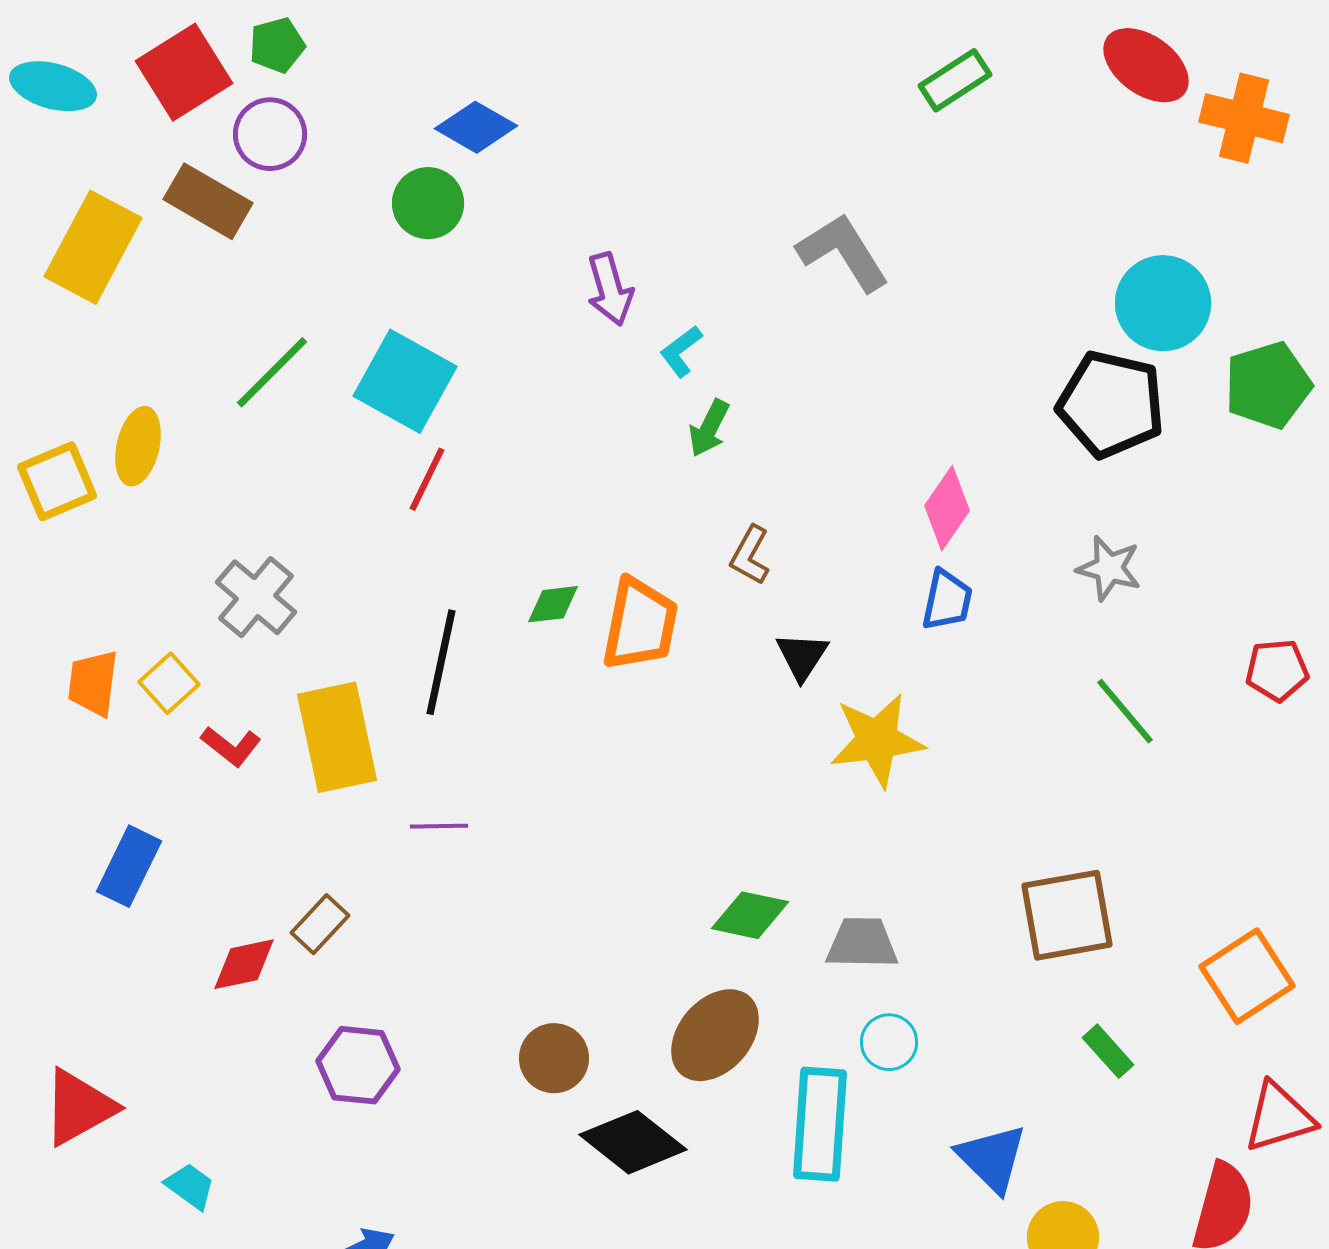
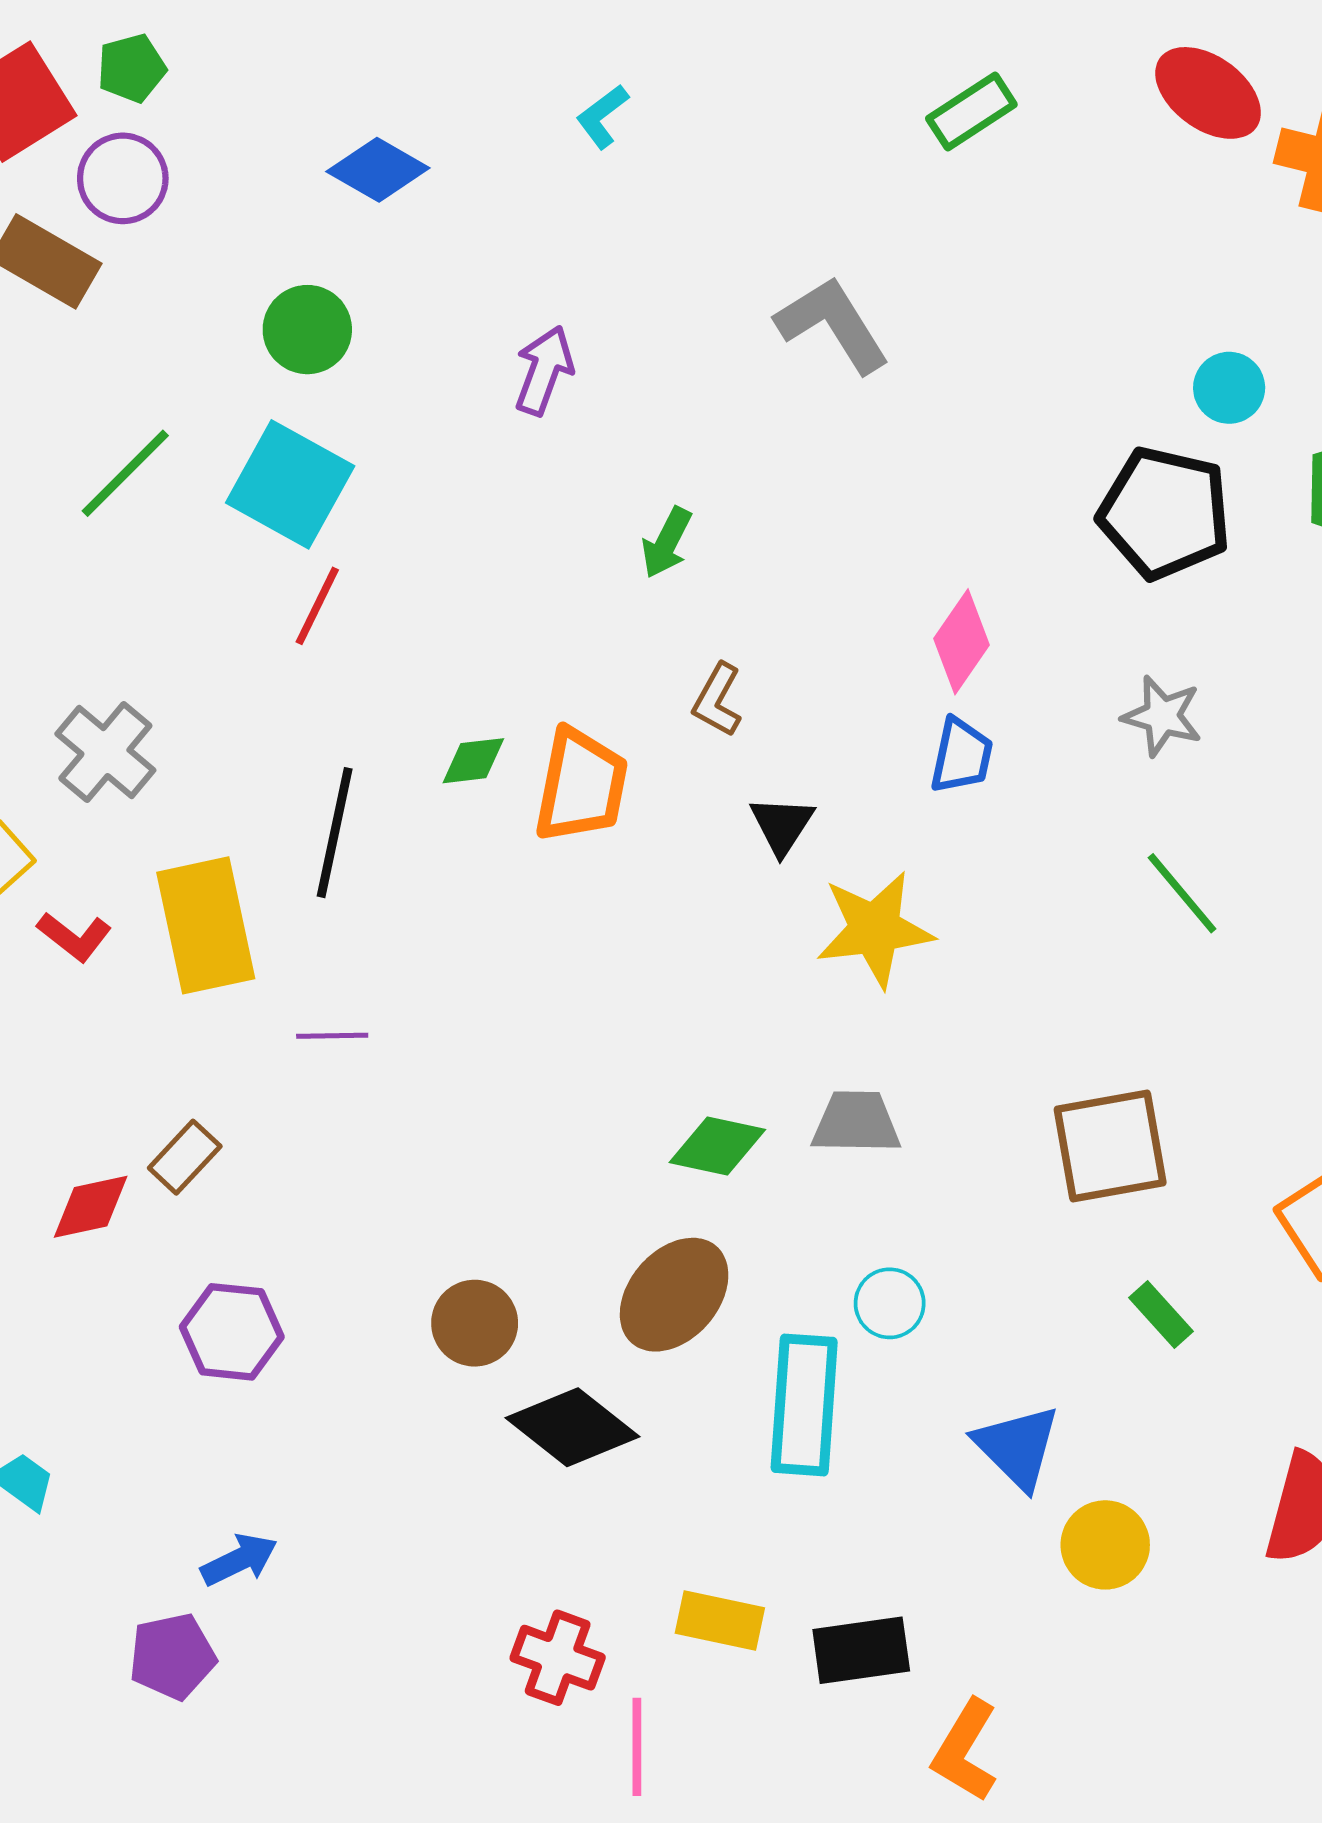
green circle: (428, 203) -> (307, 330), moved
purple arrow: (610, 289) -> (544, 370), turned -144
cyan circle: (1163, 303) -> (1229, 388), size x0.6
cyan L-shape: (681, 351) -> (602, 116), moved
gray trapezoid: (862, 943) -> (856, 1122), moved

